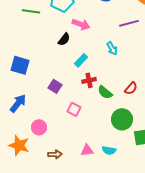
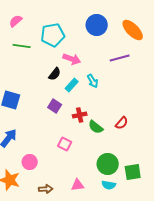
cyan arrow: (112, 48) -> (93, 81), moved
cyan rectangle: (81, 60) -> (72, 85), moved
purple square: (55, 86) -> (55, 106), moved
green circle: (122, 119) -> (108, 164), moved
cyan semicircle: (109, 150) -> (109, 185), moved

